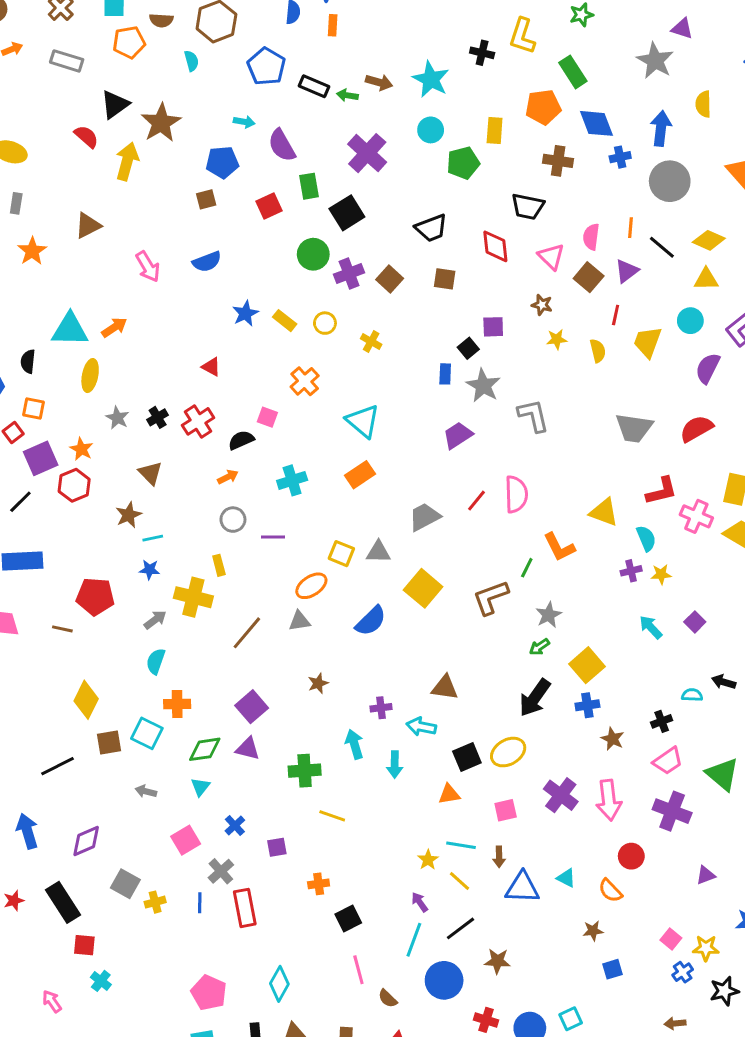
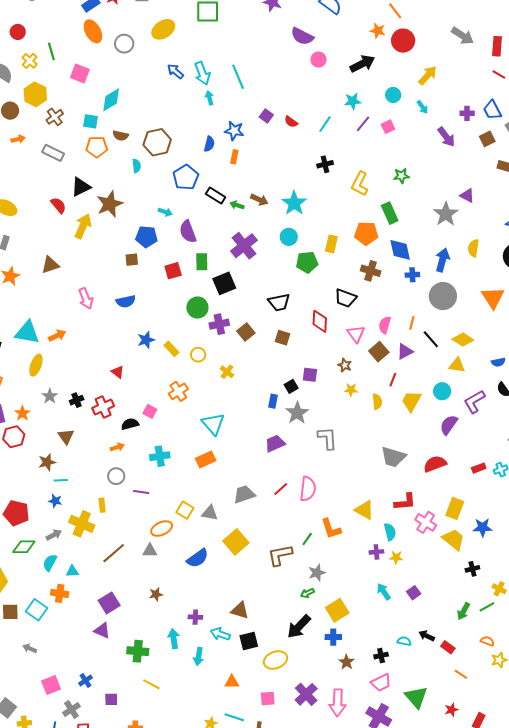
black cross: (482, 53) -> (325, 164), moved, turned -35
green diamond: (205, 749) -> (24, 547), moved
black square: (467, 757) -> (249, 641), moved
cyan triangle: (200, 787) -> (72, 571), moved, turned 40

